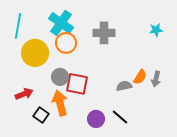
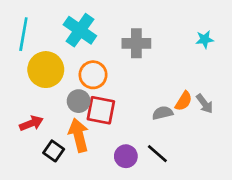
orange circle: (66, 43) -> (93, 75), moved
gray arrow: (156, 79) -> (205, 104), turned -49

